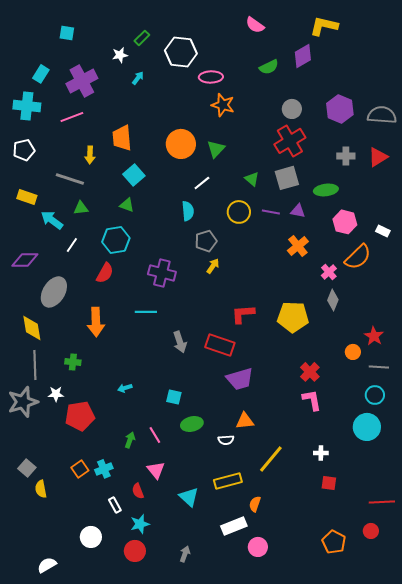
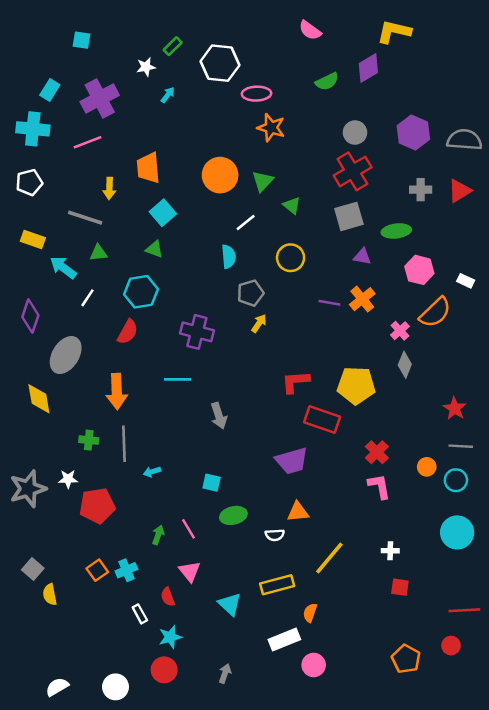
green triangle: (252, 179) -> (292, 205), moved
purple line: (271, 212) -> (329, 303), moved
purple diamond: (25, 260) -> (30, 316), turned -72
red rectangle: (220, 345) -> (322, 419), moved
orange circle: (353, 352) -> (427, 467), moved
gray line: (35, 365) -> (124, 444), moved
cyan circle: (367, 427) -> (457, 532), moved
white circle: (91, 537) -> (115, 687), moved

